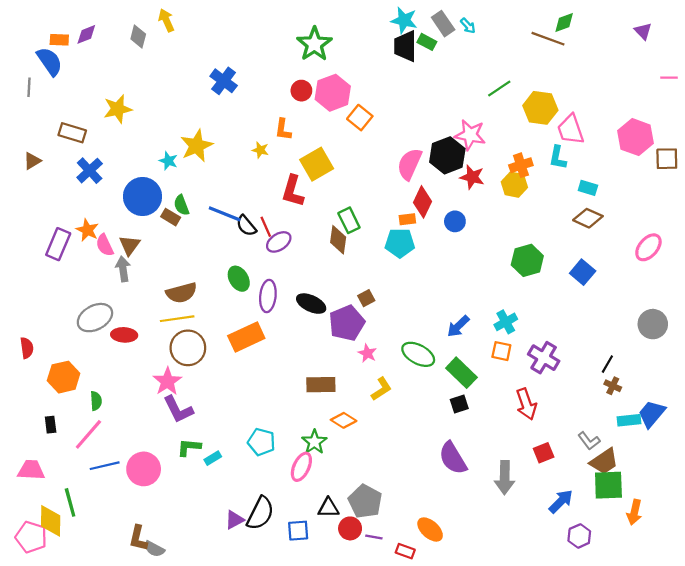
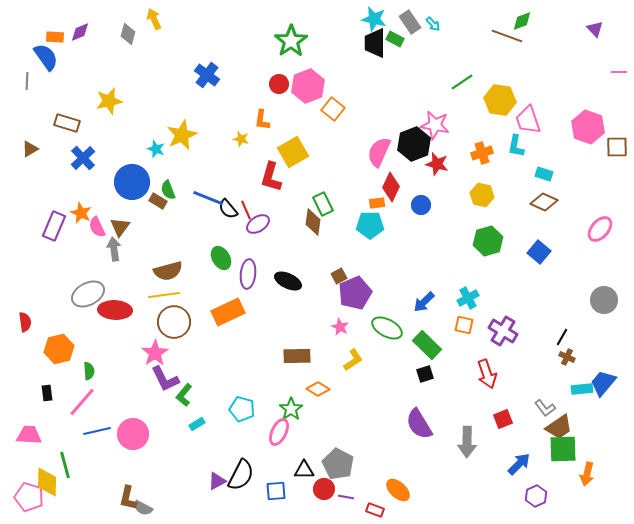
yellow hexagon: (514, 185) -> (482, 195), moved
purple pentagon: (347, 323) -> (355, 293), moved
red ellipse: (124, 335) -> (115, 310), size x1.4
green L-shape: (189, 447) -> (184, 395), moved, turned -55

